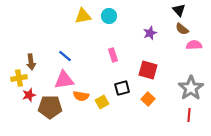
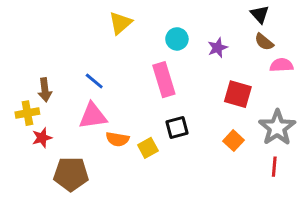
yellow triangle: (83, 16) -> (120, 23), turned -30
cyan circle: (109, 16) -> (177, 39), moved
pink rectangle: (113, 55) -> (164, 80), size x1.6
red square: (148, 70) -> (238, 94), moved
orange square: (148, 99) -> (234, 141), moved
brown pentagon: (50, 107) -> (71, 174), moved

